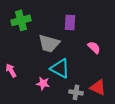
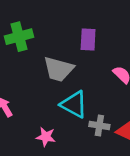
pink star: (43, 83) -> (46, 137), moved
gray cross: (76, 92) -> (99, 126), moved

